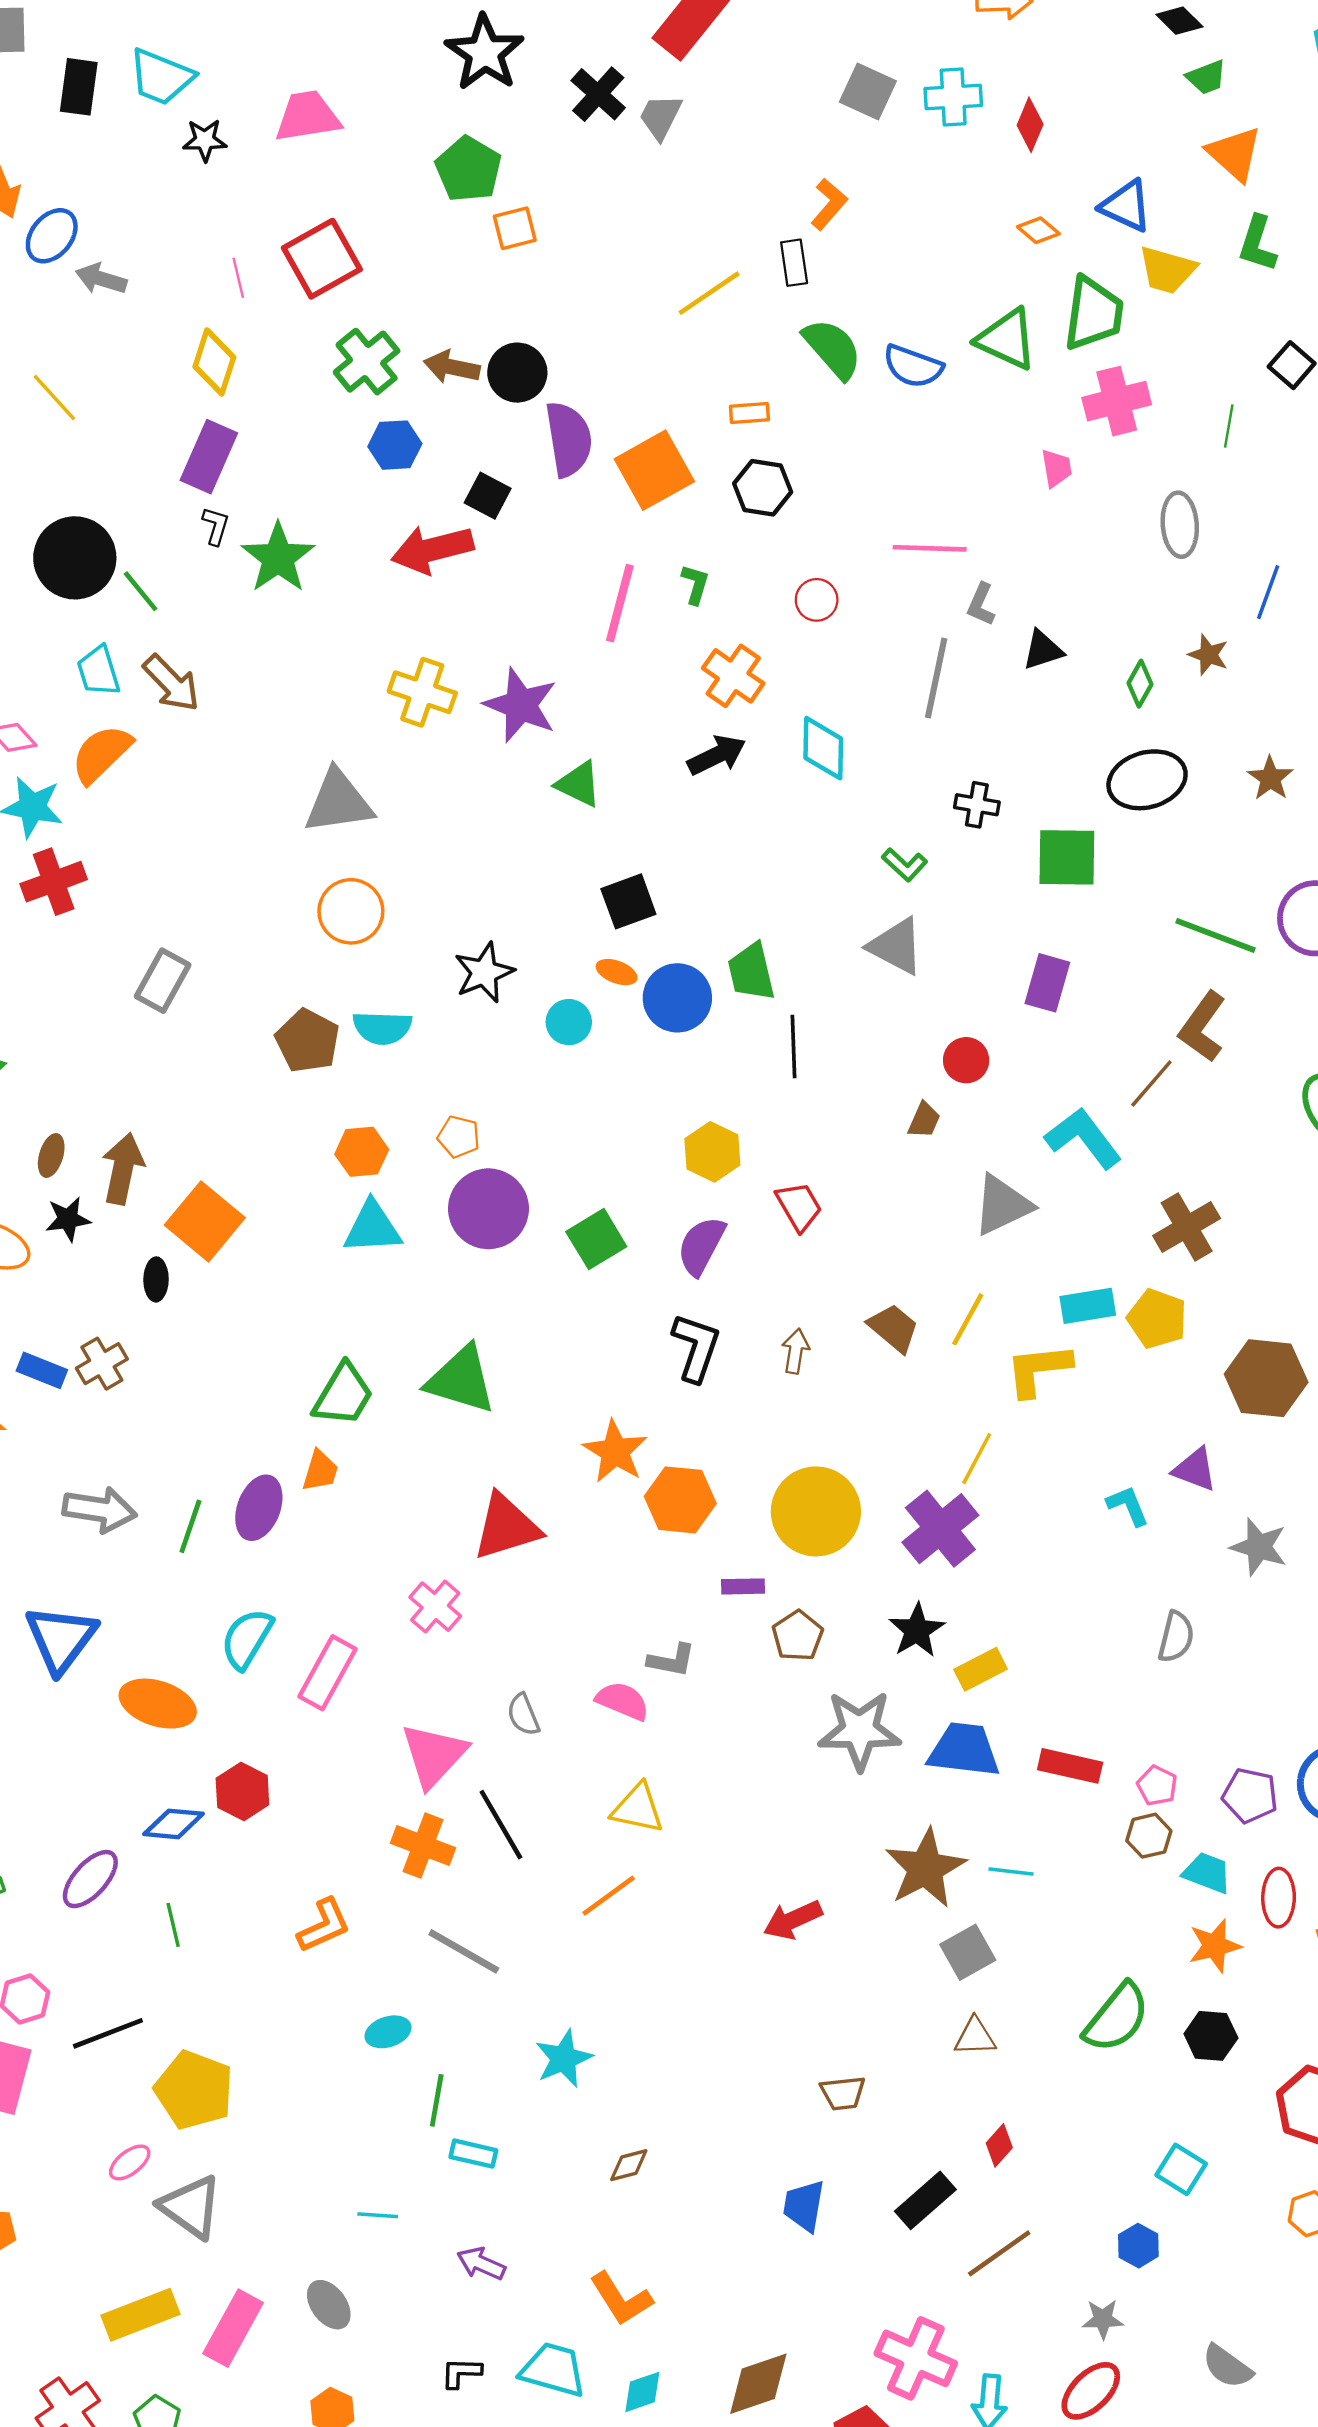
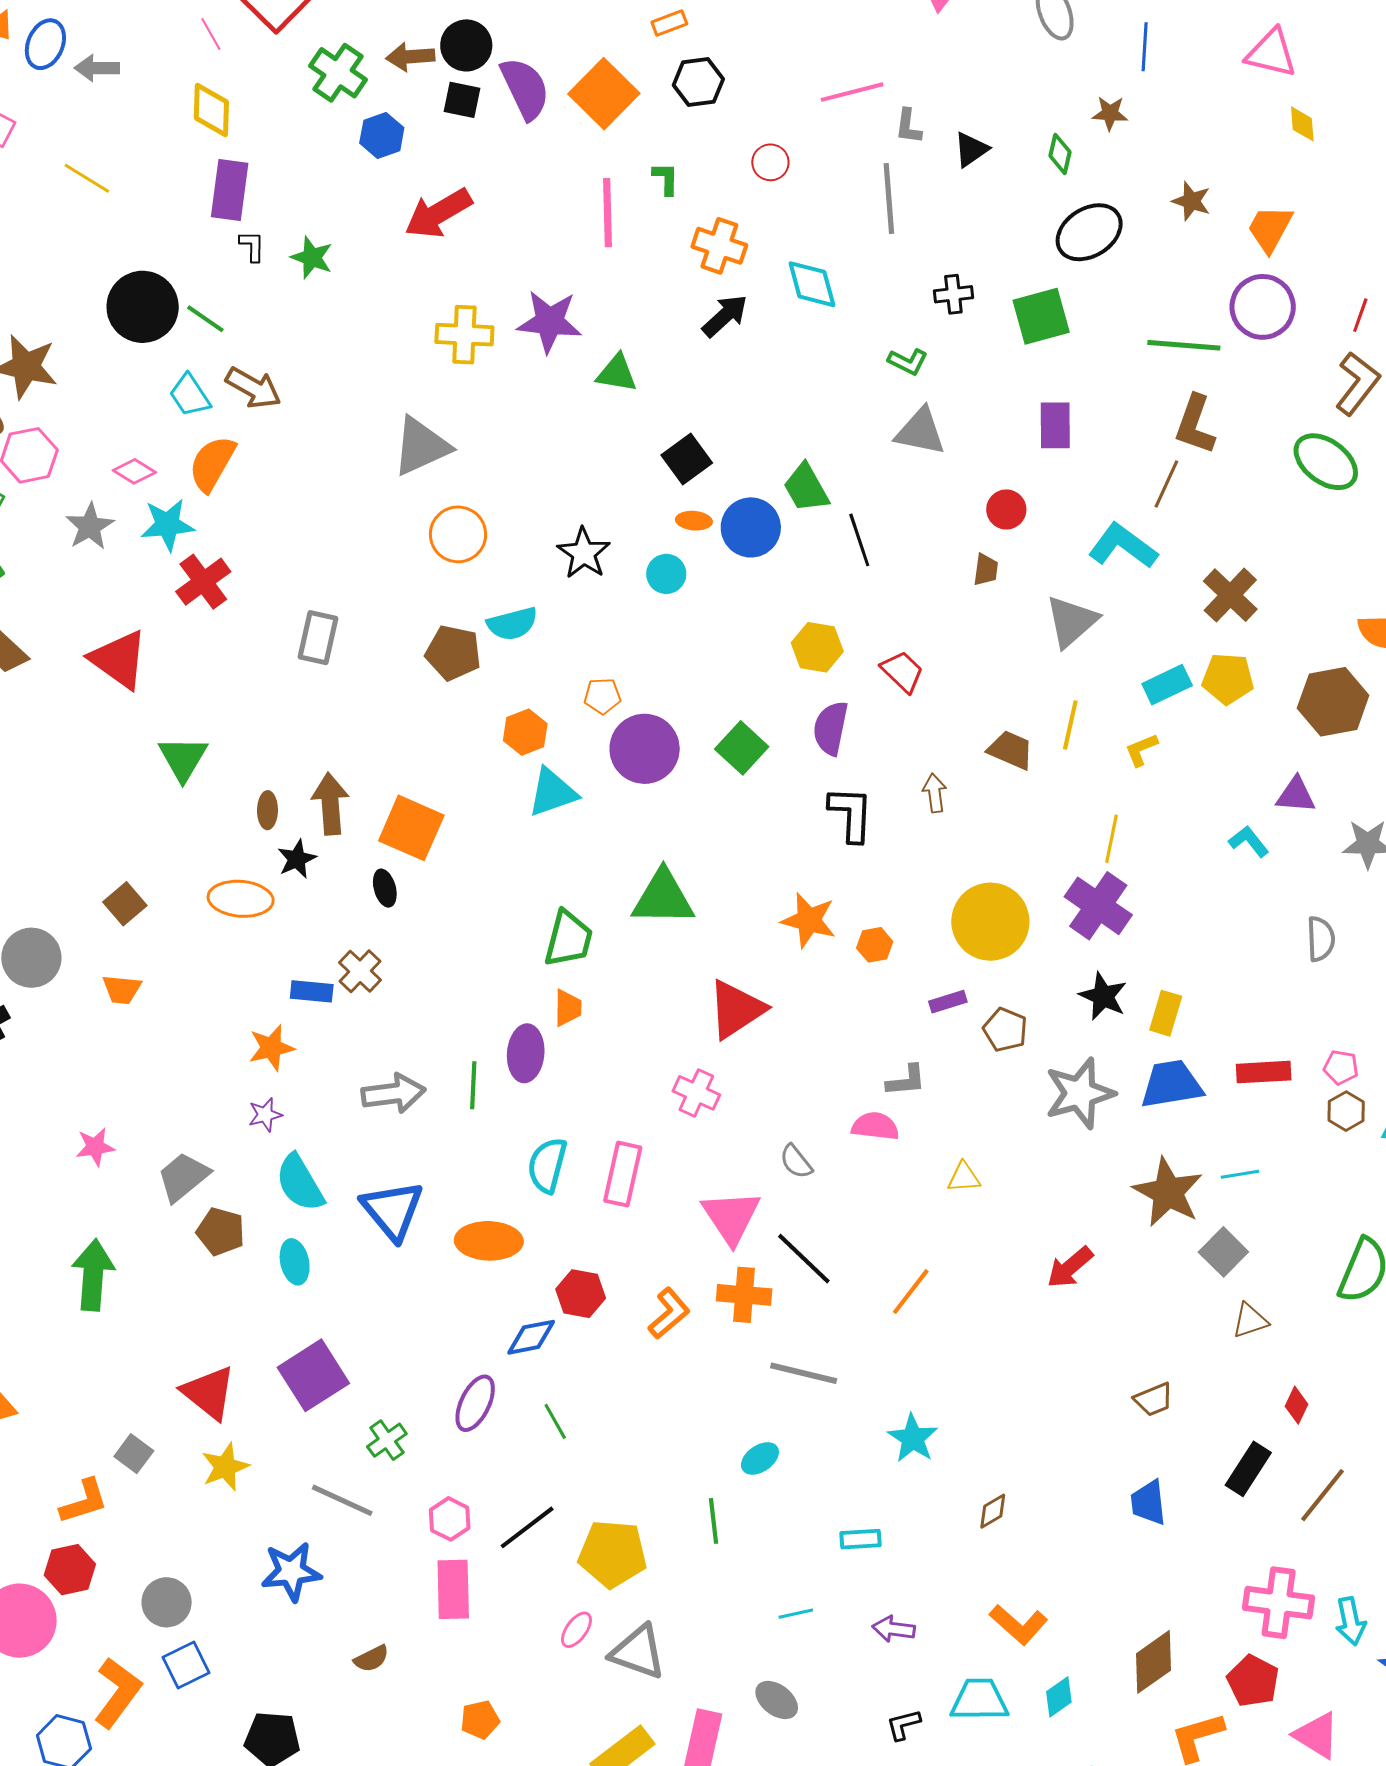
black square: (488, 496) -> (462, 100), moved
green star: (278, 558) -> (312, 258), size x0.7
yellow L-shape: (1038, 1370) -> (1141, 750), size x0.6
orange hexagon: (680, 1500) -> (875, 945), size x0.6
yellow rectangle: (981, 1669) -> (1166, 1013), turned -30
yellow triangle: (638, 1808) -> (964, 1177), moved, size x0.7
orange L-shape: (324, 1925) -> (669, 1313), moved
green line: (437, 2100) -> (714, 1521), moved

